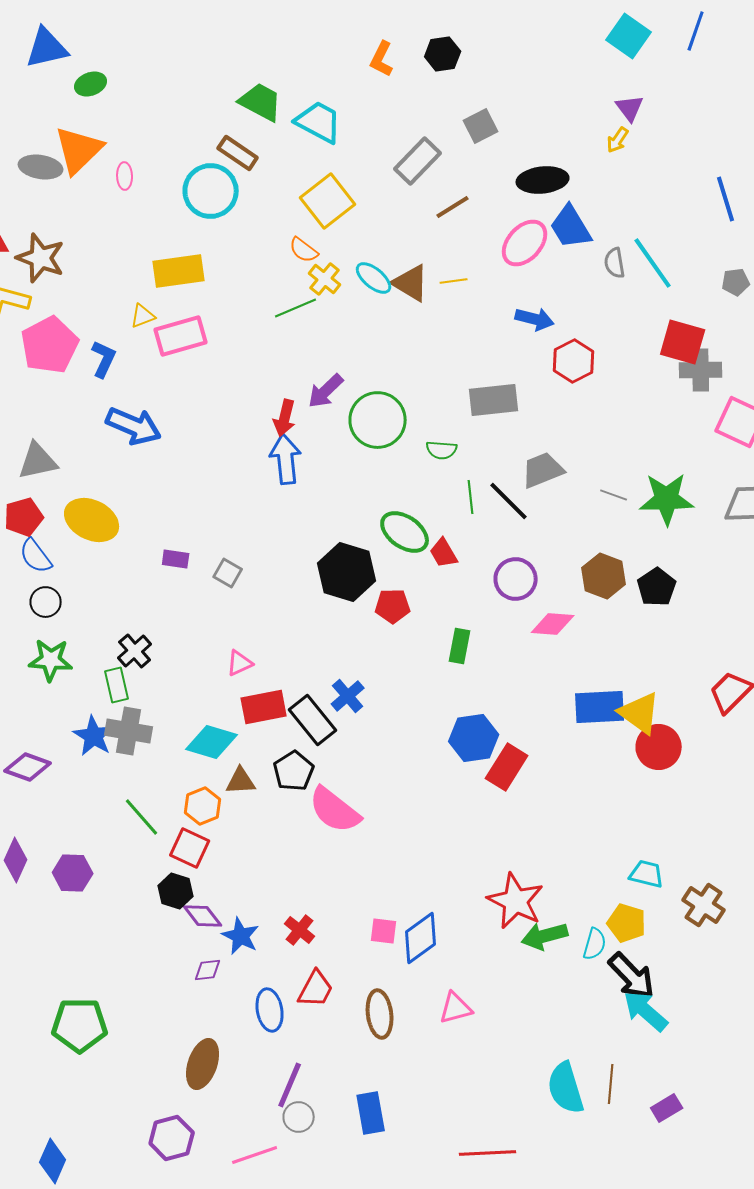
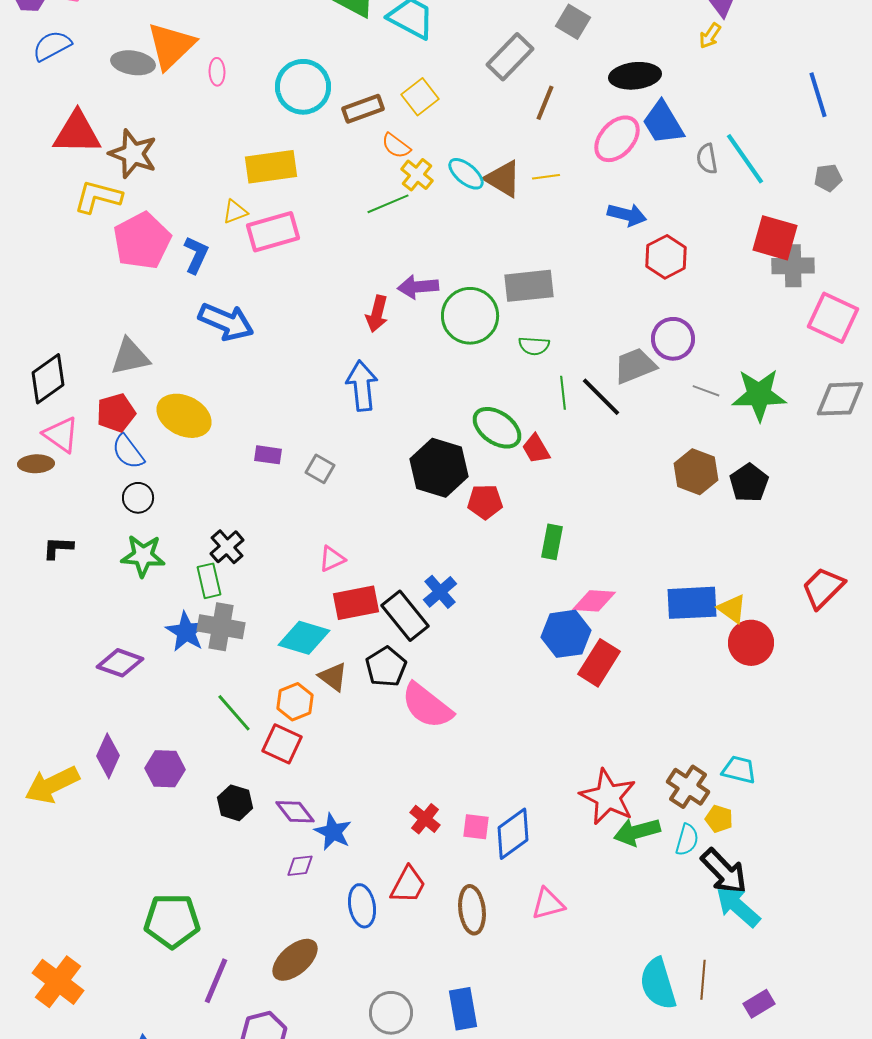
gray square: (481, 126) -> (573, 22), turned -32
brown rectangle: (238, 153) -> (363, 109), moved, turned -54
yellow square: (328, 201) -> (420, 97), size x0.7
brown line: (453, 207) -> (545, 103), turned -36
purple arrow: (326, 391) -> (418, 287), turned 39
gray rectangle: (494, 400) -> (529, 286), moved
blue arrow: (286, 459) -> (362, 386), moved
purple circle: (516, 579) -> (673, 339), moved
pink diamond: (553, 624) -> (594, 601), moved
yellow triangle: (640, 713) -> (732, 609), size x0.7
brown triangle: (241, 781) -> (333, 677), turned 40
black hexagon: (176, 891) -> (235, 803), moved
brown cross: (704, 905) -> (688, 787), moved
yellow pentagon: (627, 923) -> (719, 819), size x0.7
red cross: (300, 930) -> (425, 819), moved
brown ellipse: (203, 1064) -> (295, 960), turned 30
purple line: (290, 1085) -> (216, 981), moved
gray circle: (299, 1117) -> (391, 1013), size x1.4

